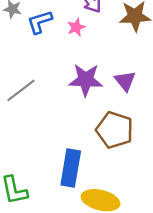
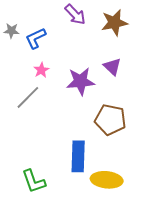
pink star: (76, 27) -> (41, 70), moved
purple triangle: (125, 81) -> (112, 67), moved

